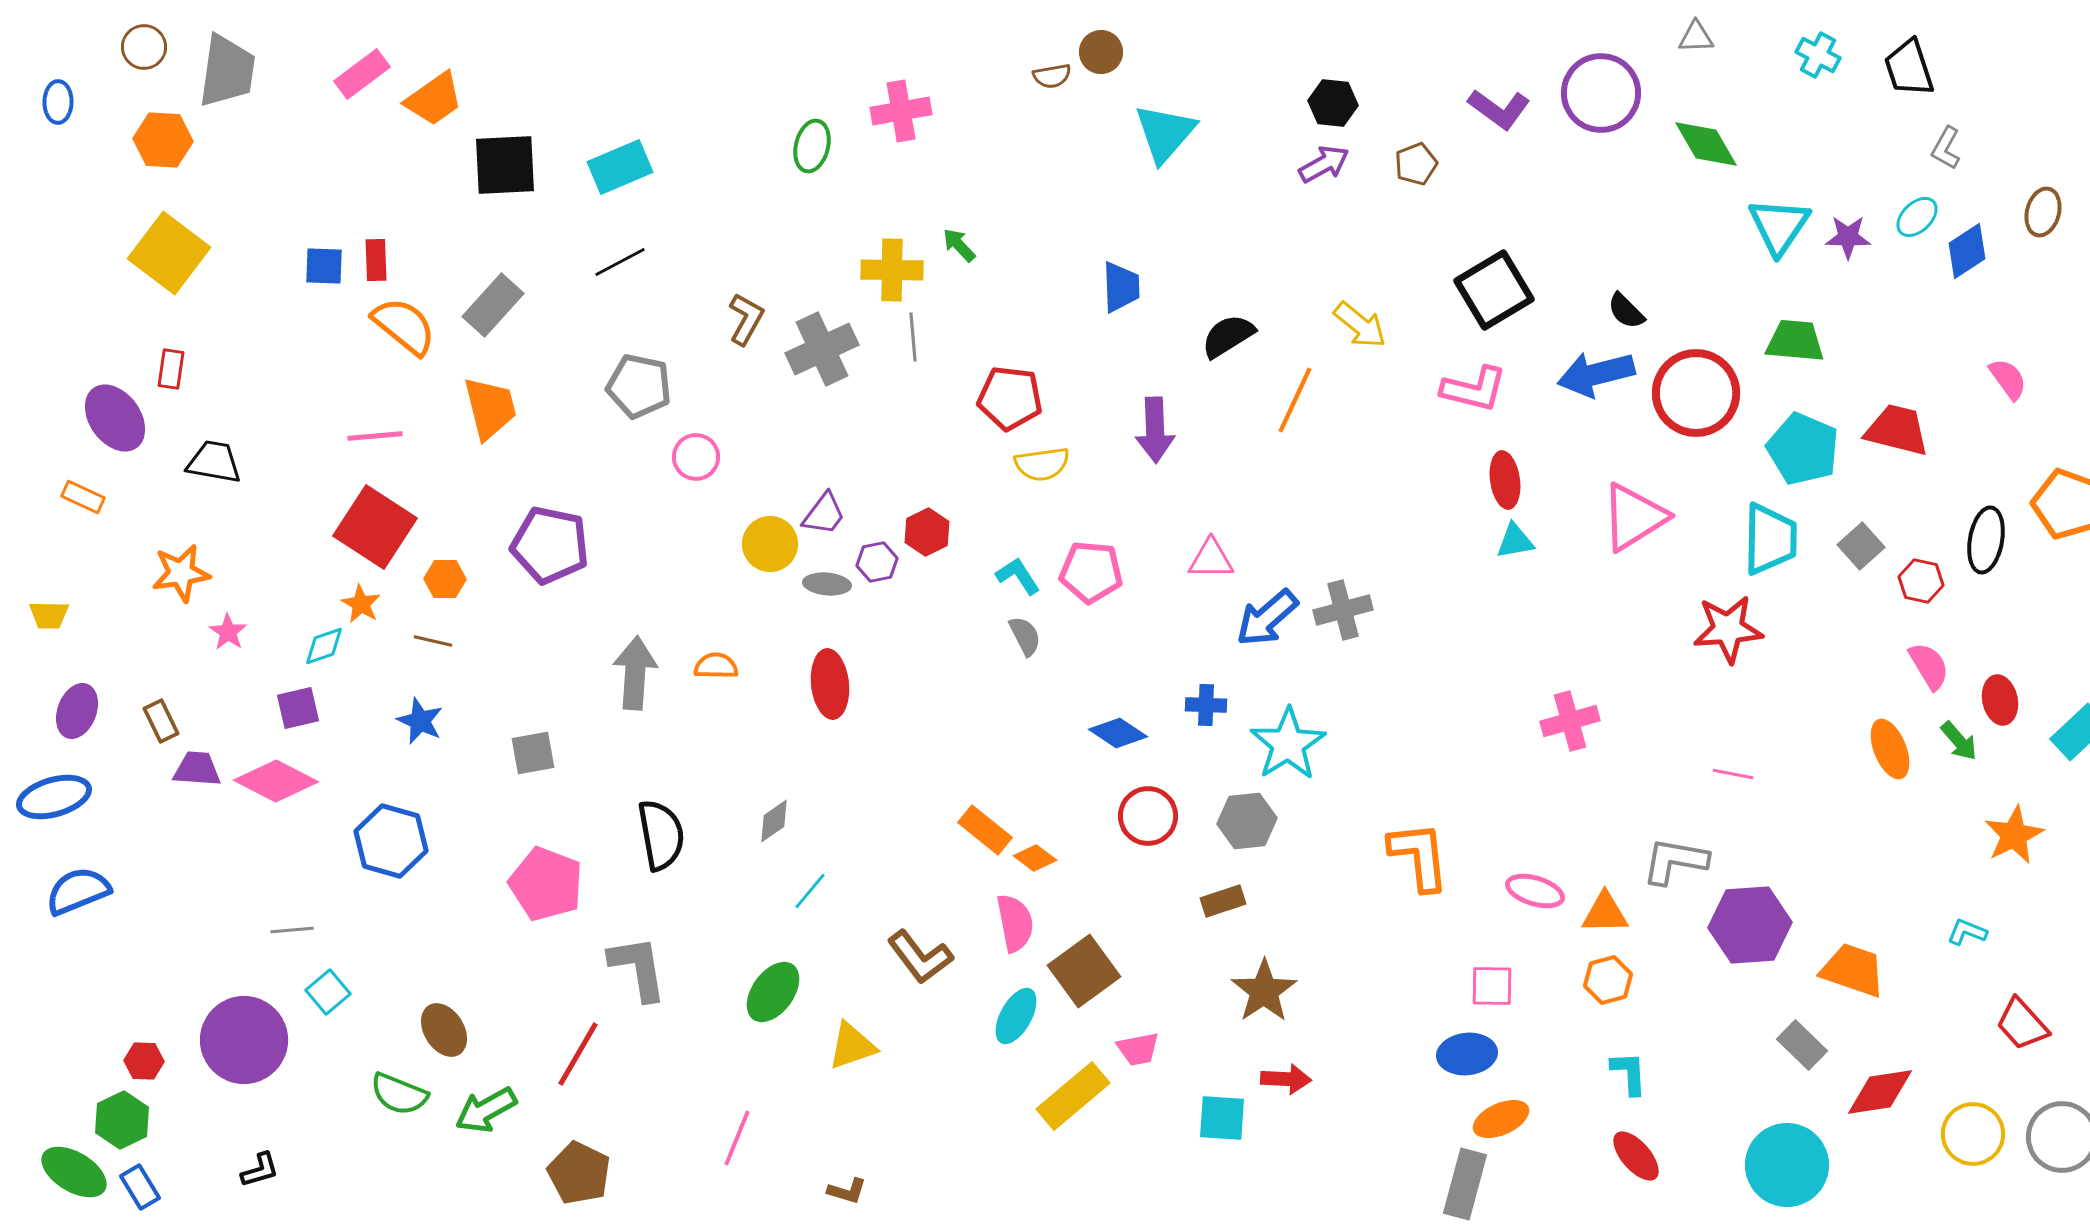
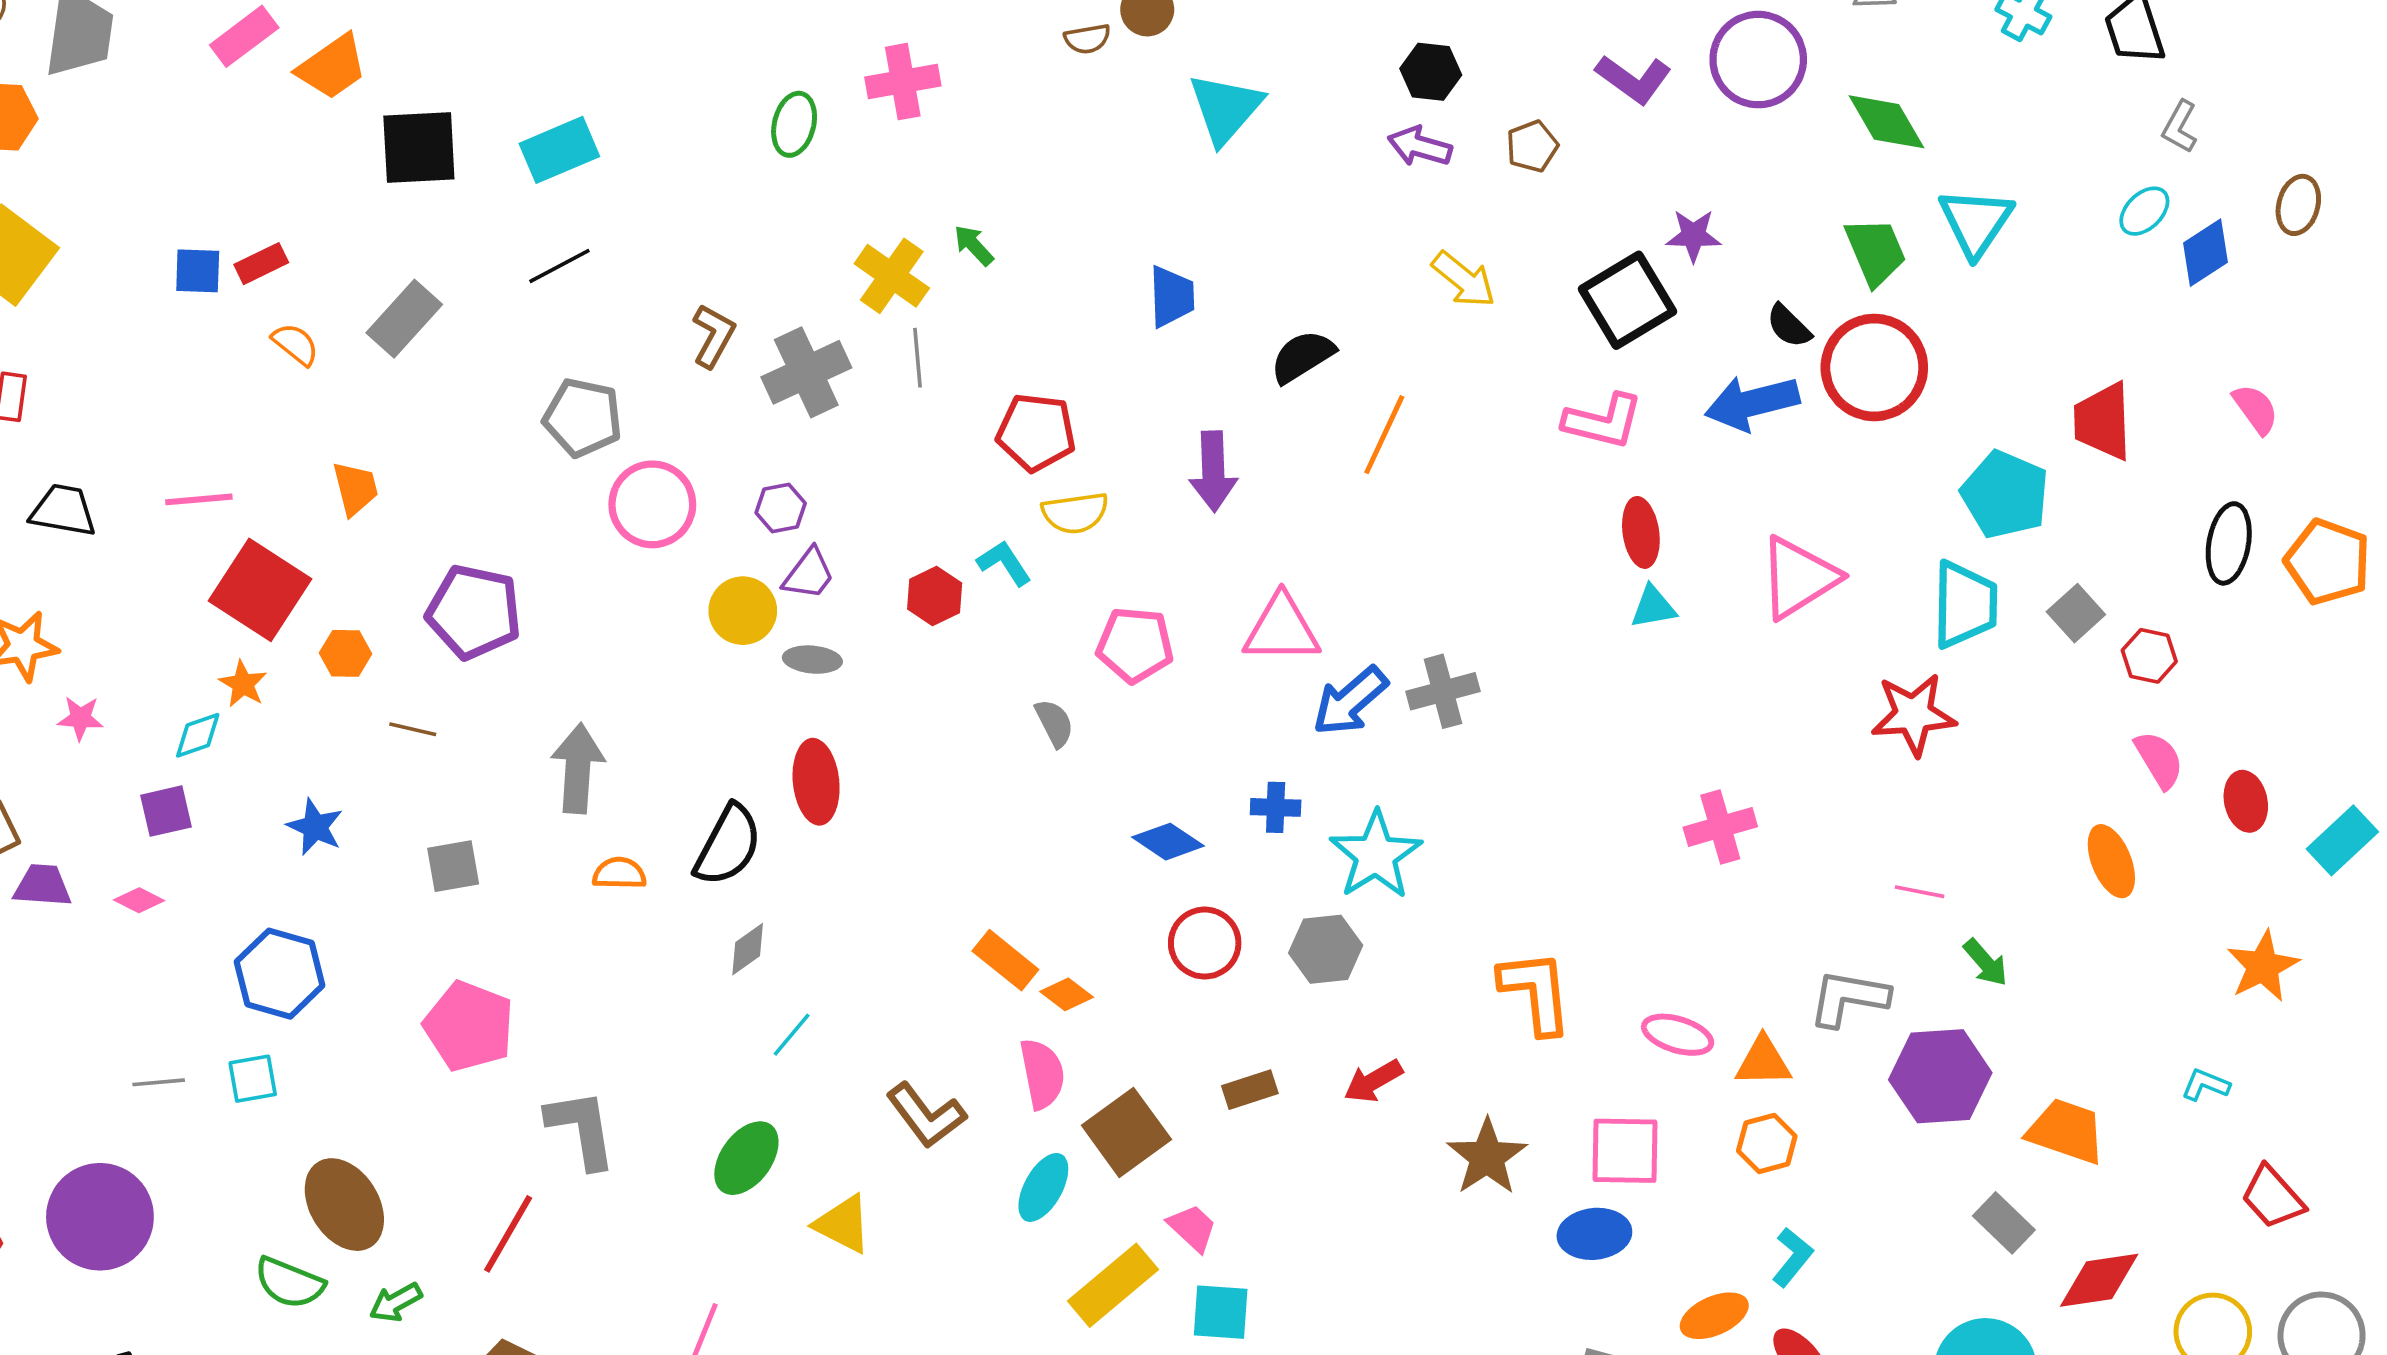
purple arrow: (1324, 164) -> (1420, 146), turned -135
purple star: (1848, 237) -> (1693, 236), moved
red rectangle: (376, 260) -> (261, 264), turned 66
yellow cross: (892, 270) -> (892, 276), turned 34
yellow arrow: (1360, 325) -> (1464, 279), moved
orange semicircle: (404, 326) -> (295, 344), size x0.6
green trapezoid: (1795, 341) -> (1876, 251), moved, turned 62
red circle: (1696, 393) -> (1874, 367), moved
orange trapezoid: (490, 408) -> (355, 488), moved, size x0.7
red trapezoid: (1897, 430) -> (2103, 421), moved, turned -106
pink line: (375, 436) -> (199, 499), moved
pink circle: (696, 457) -> (652, 504), size x1.5
black ellipse: (1986, 540) -> (2229, 543), moved
pink triangle: (1211, 559) -> (1282, 629), size x1.4
purple hexagon: (877, 562) -> (781, 508), moved
cyan L-shape: (1018, 576) -> (1004, 563), moved
pink star: (228, 632) -> (80, 718), turned -30
brown line: (433, 641) -> (413, 729), moved
orange semicircle: (716, 666) -> (619, 873), moved
green arrow: (1959, 741) -> (1986, 963), moved
pink diamond: (276, 781) -> (139, 900), size x0.5
black semicircle: (661, 835) -> (728, 845), moved, turned 38
brown rectangle: (1223, 901) -> (1250, 1090), moved
pink square: (1492, 986) -> (1625, 1151), size x1.4
brown star: (1264, 991) -> (1487, 1157), moved
cyan square: (328, 992) -> (253, 1079), moved, turned 30
brown ellipse: (444, 1030) -> (344, 1205), size x1.4
yellow triangle: (852, 1046) -> (843, 1224), turned 46
pink trapezoid: (1138, 1049) -> (1192, 1228), turned -126
cyan L-shape: (1629, 1073) -> (1792, 1257), turned 42
red arrow: (1286, 1079) -> (1373, 1081), moved, turned 147
green arrow: (486, 1110) -> (396, 1302), size x0.7
cyan square: (1222, 1118) -> (1221, 1312), moved
orange ellipse: (1501, 1119) -> (1714, 1316), moved

